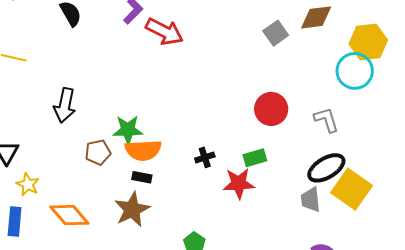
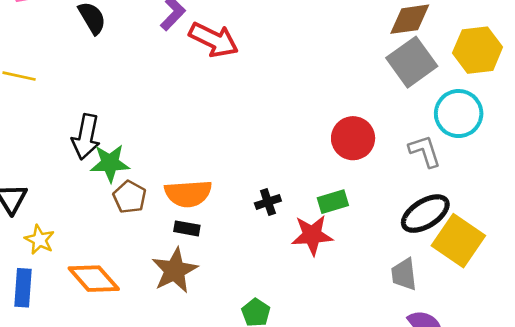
gray square: (276, 33) -> (412, 62), moved, size x1.5
cyan circle: (355, 71) -> (459, 114), moved
green star: (128, 130) -> (110, 163), moved
brown pentagon: (98, 152) -> (130, 197), turned -30
gray trapezoid: (311, 200) -> (404, 274), moved

